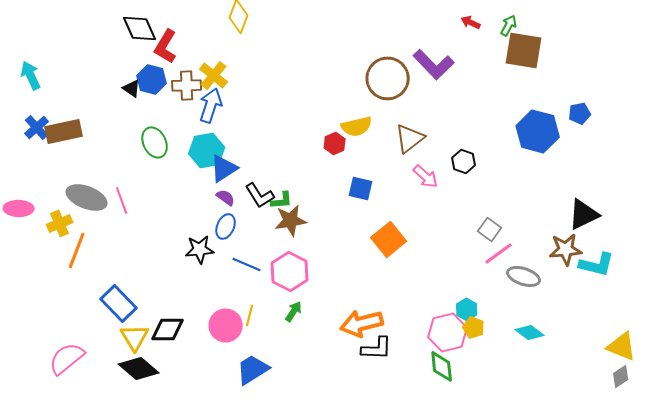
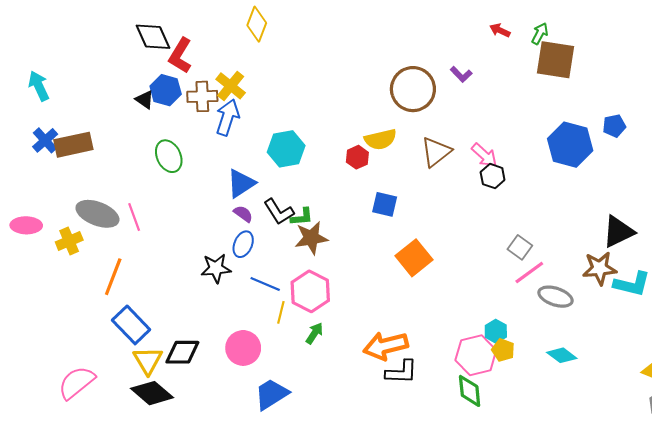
purple L-shape: (434, 64) -> (461, 74), size x0.5
cyan hexagon: (207, 150) -> (286, 149), moved
pink arrow: (426, 176) -> (484, 155), moved
orange line: (77, 250) -> (113, 277), moved
yellow line: (250, 315) -> (281, 312), moved

